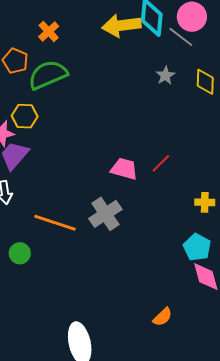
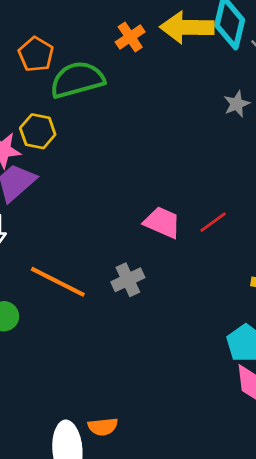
orange cross: (49, 31) -> (130, 37), moved
gray cross: (105, 214) -> (128, 280), size x0.7
orange semicircle: (163, 317) -> (103, 427), moved, turned 30

